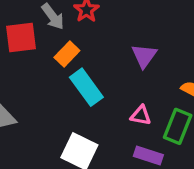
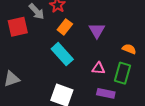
orange rectangle: (67, 54) -> (65, 27), moved

